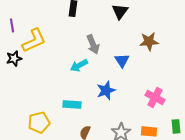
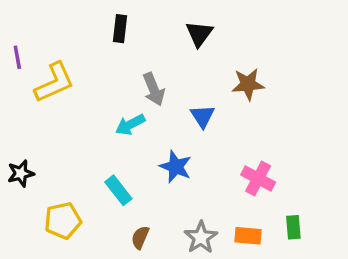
black star: (14, 58) -> (21, 173), moved
blue star: (106, 90) -> (176, 167), turned -30
cyan rectangle: (72, 104) -> (118, 190), turned 48

